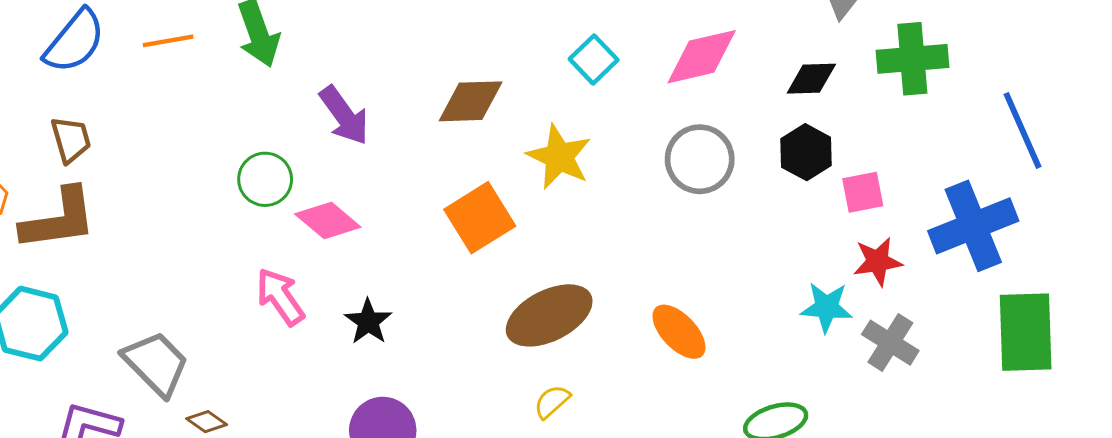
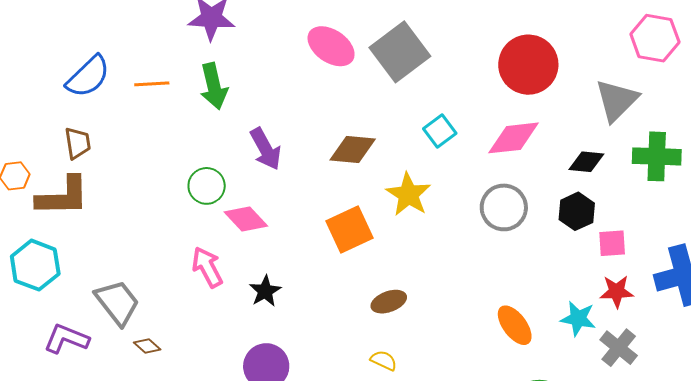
brown ellipse: (549, 315) -> (389, 302), size x0.6
orange ellipse: (679, 332) -> (515, 325), moved
yellow semicircle: (552, 402) -> (384, 360), turned 60

